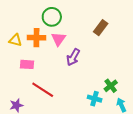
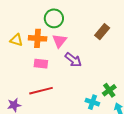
purple arrow: (73, 57) -> (73, 60), turned -84
pink rectangle: (27, 64) -> (41, 64), moved
red line: (43, 90) -> (41, 91), turned -50

